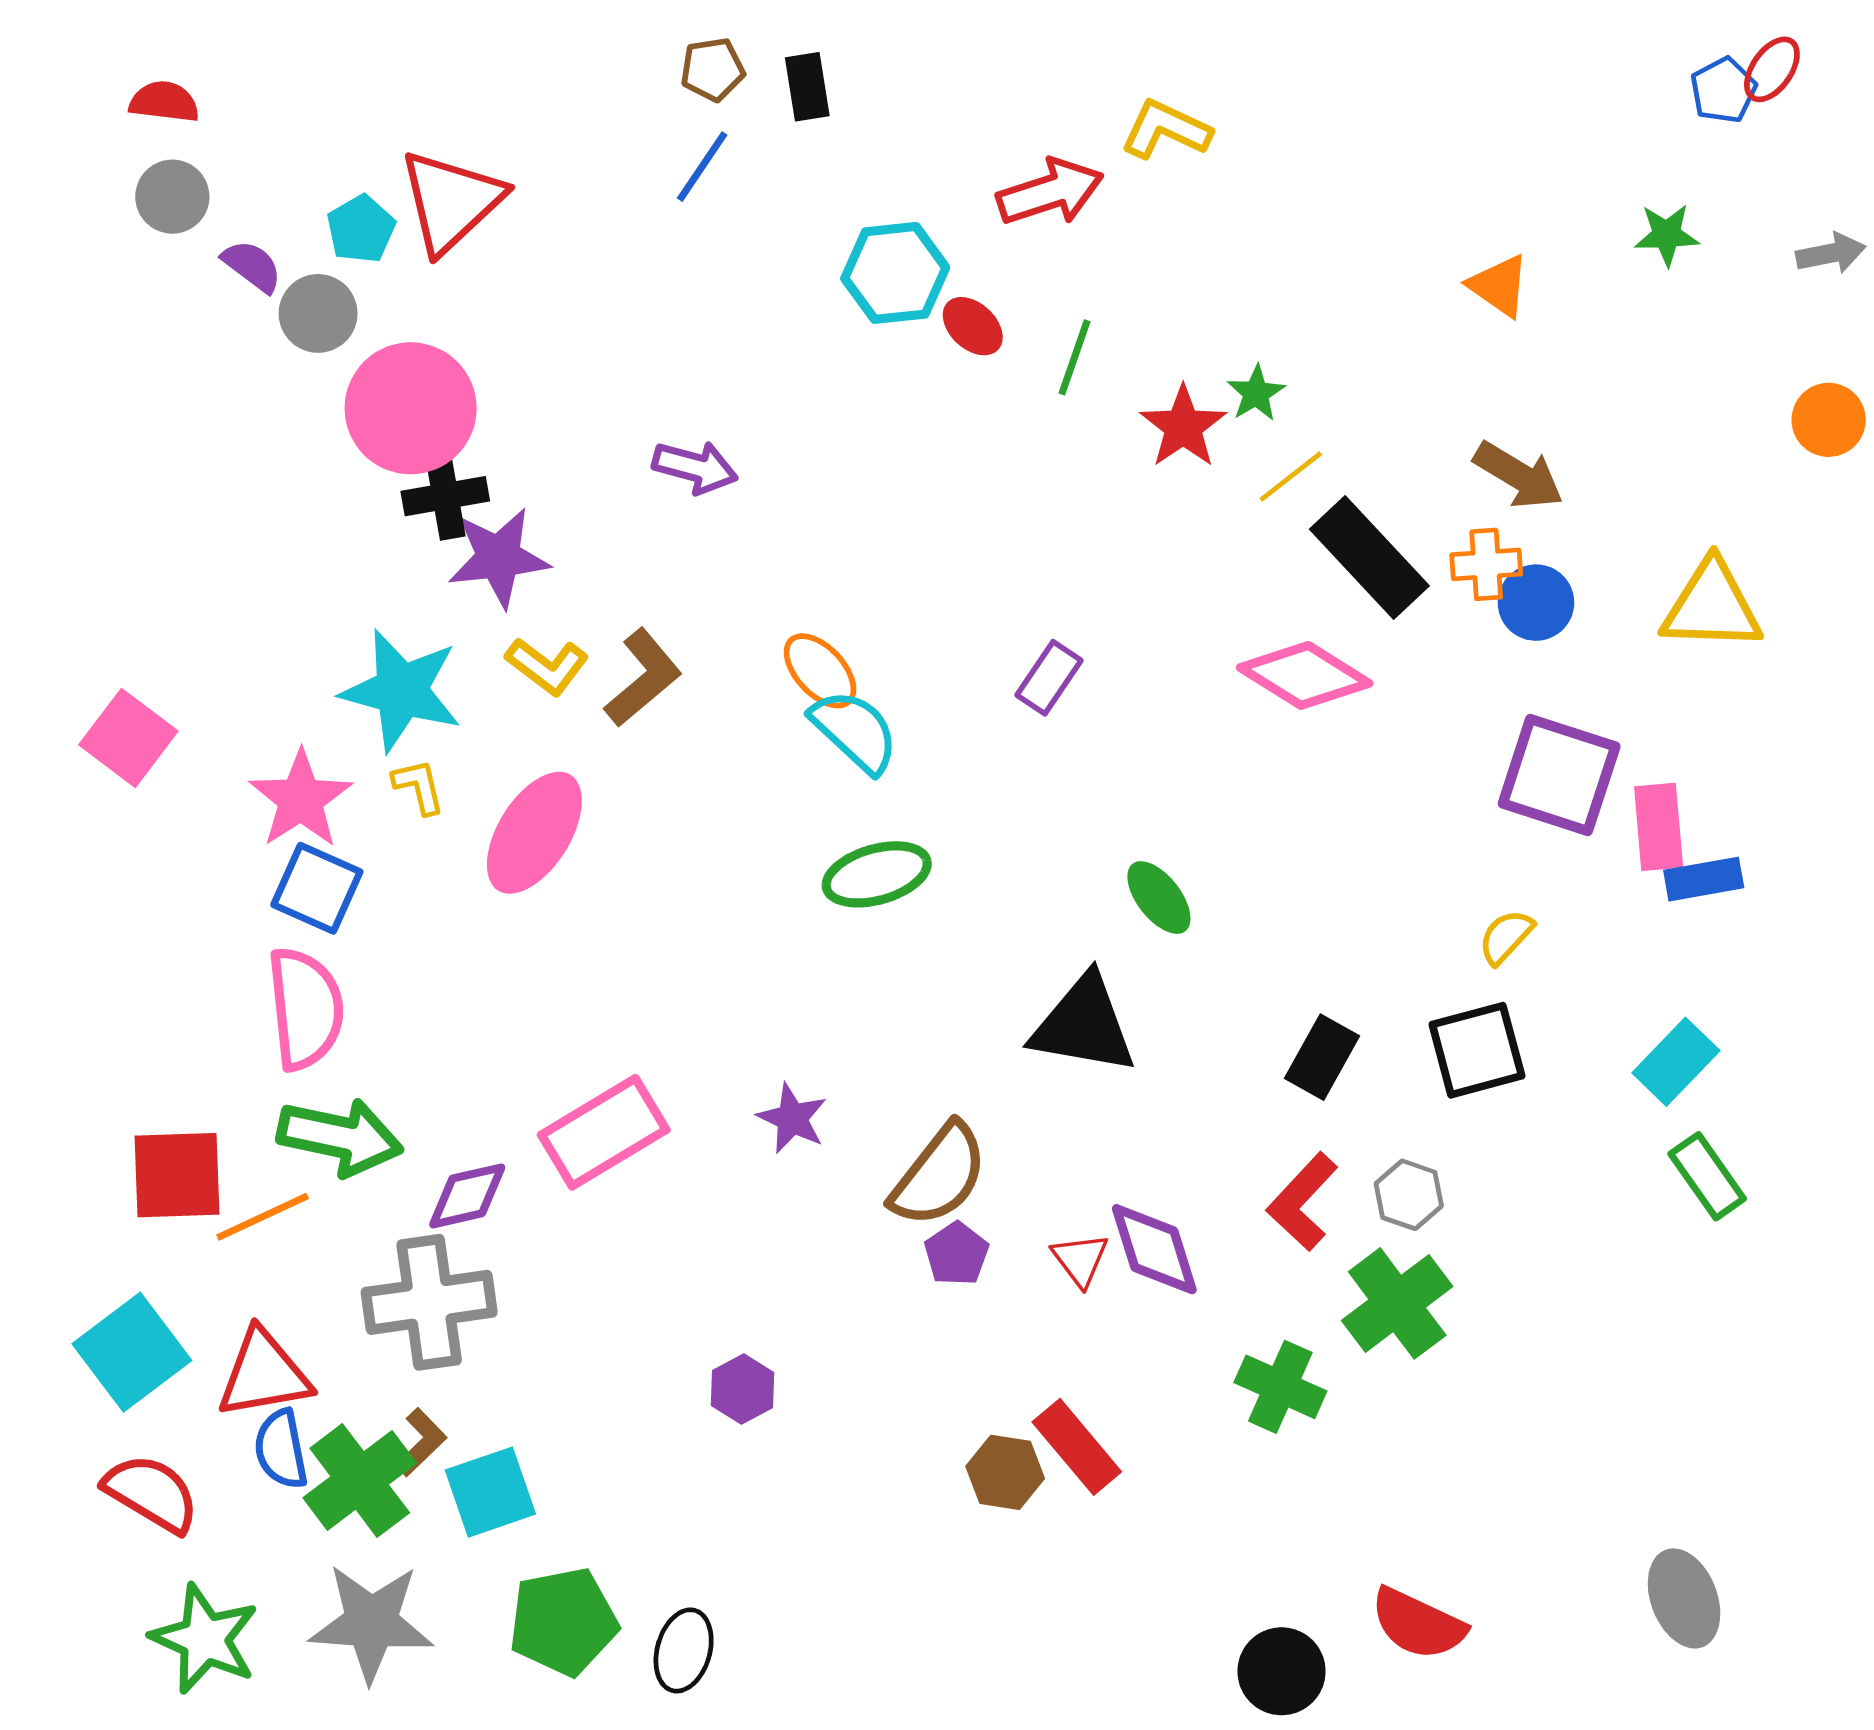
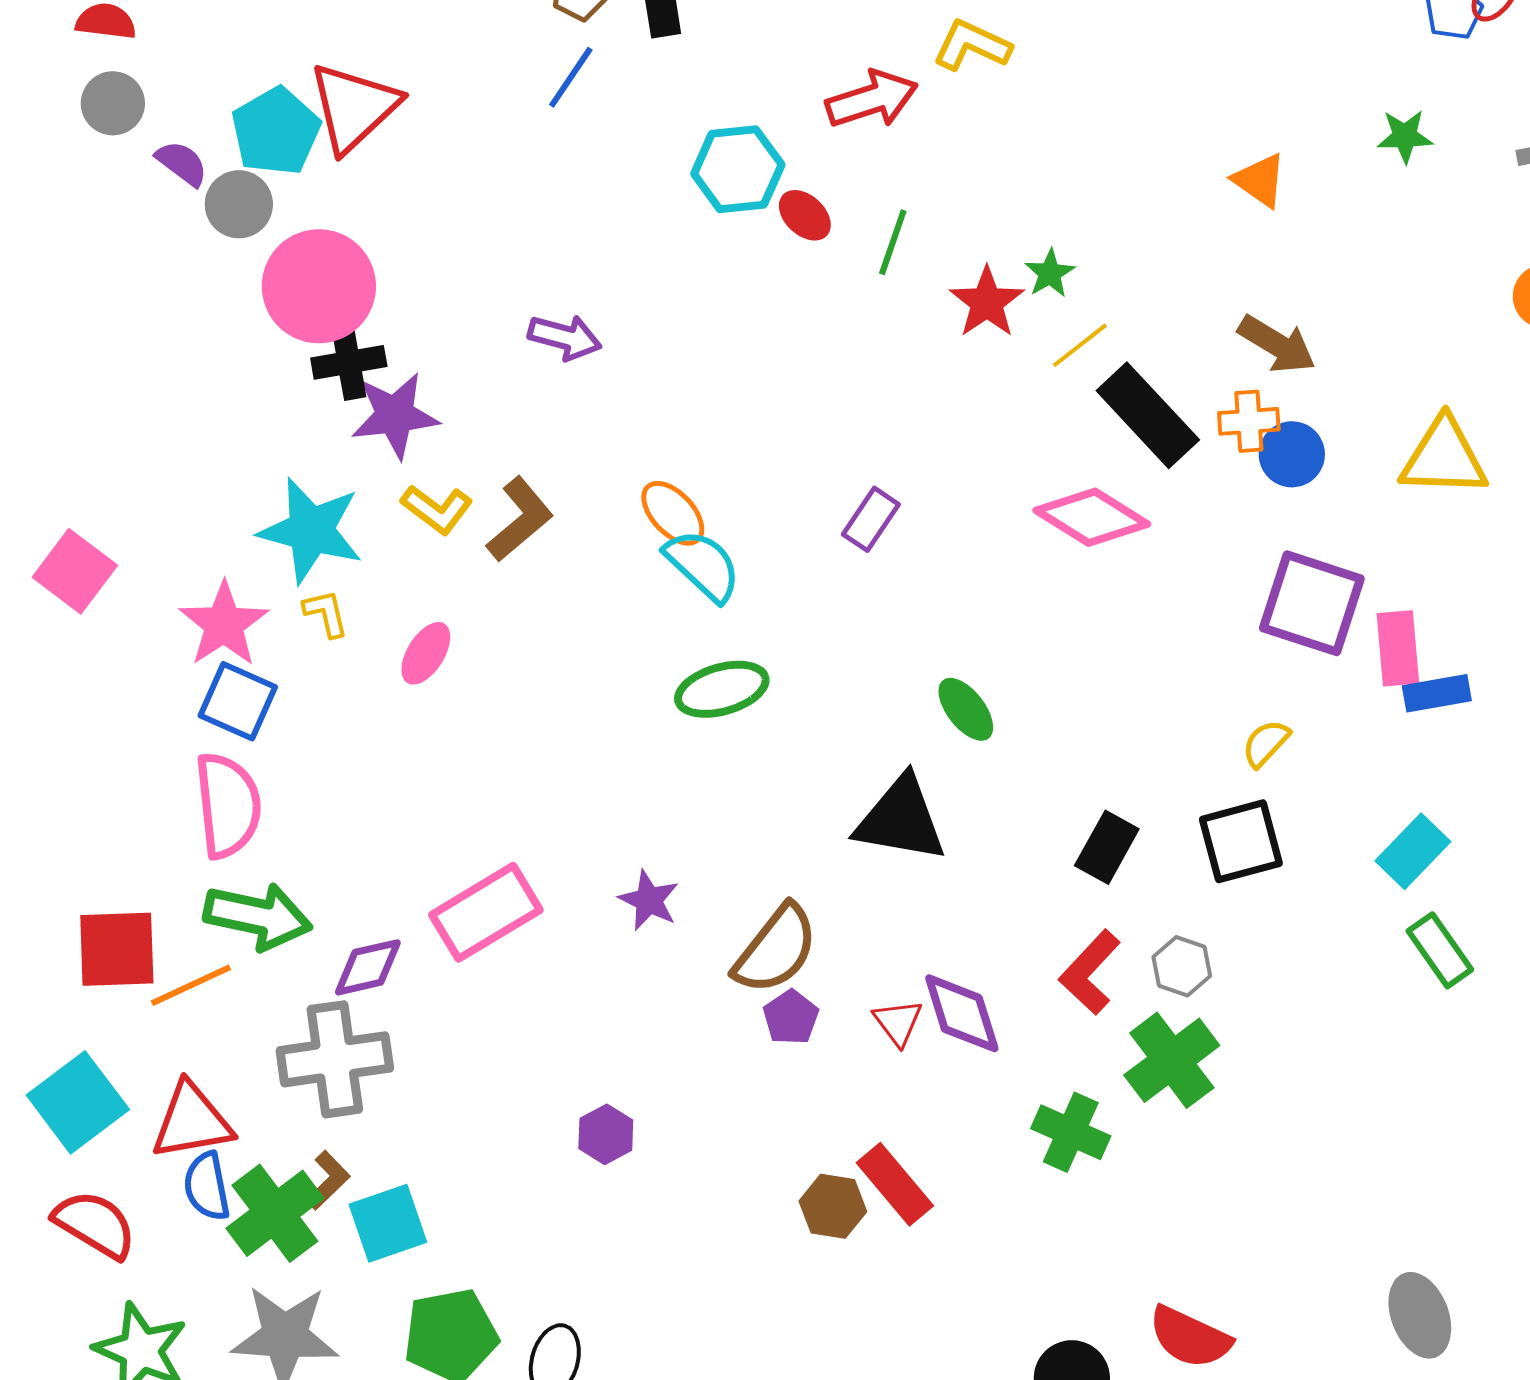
cyan pentagon: (361, 229) -> (276, 131), size x1.5
pink ellipse: (534, 833) -> (426, 653), size x0.6

